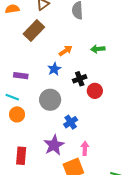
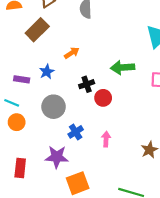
green arrow: (98, 49) -> (123, 67), moved, size x1.5
blue star: (54, 69) -> (47, 72), moved
purple star: (54, 145) -> (57, 157), turned 30
pink arrow: (85, 148) -> (106, 139), moved

